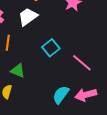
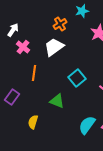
green triangle: (18, 71) -> (57, 101), moved

